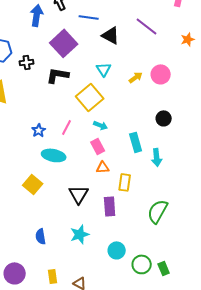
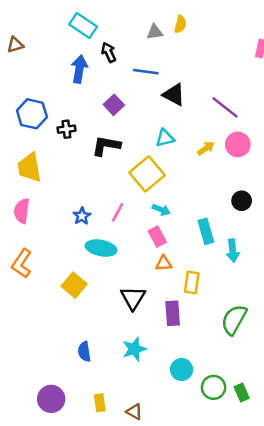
purple line: (147, 26) -> (225, 107), moved
purple square: (64, 43) -> (114, 105), size x0.6
cyan triangle: (104, 69) -> (165, 138), turned 49

